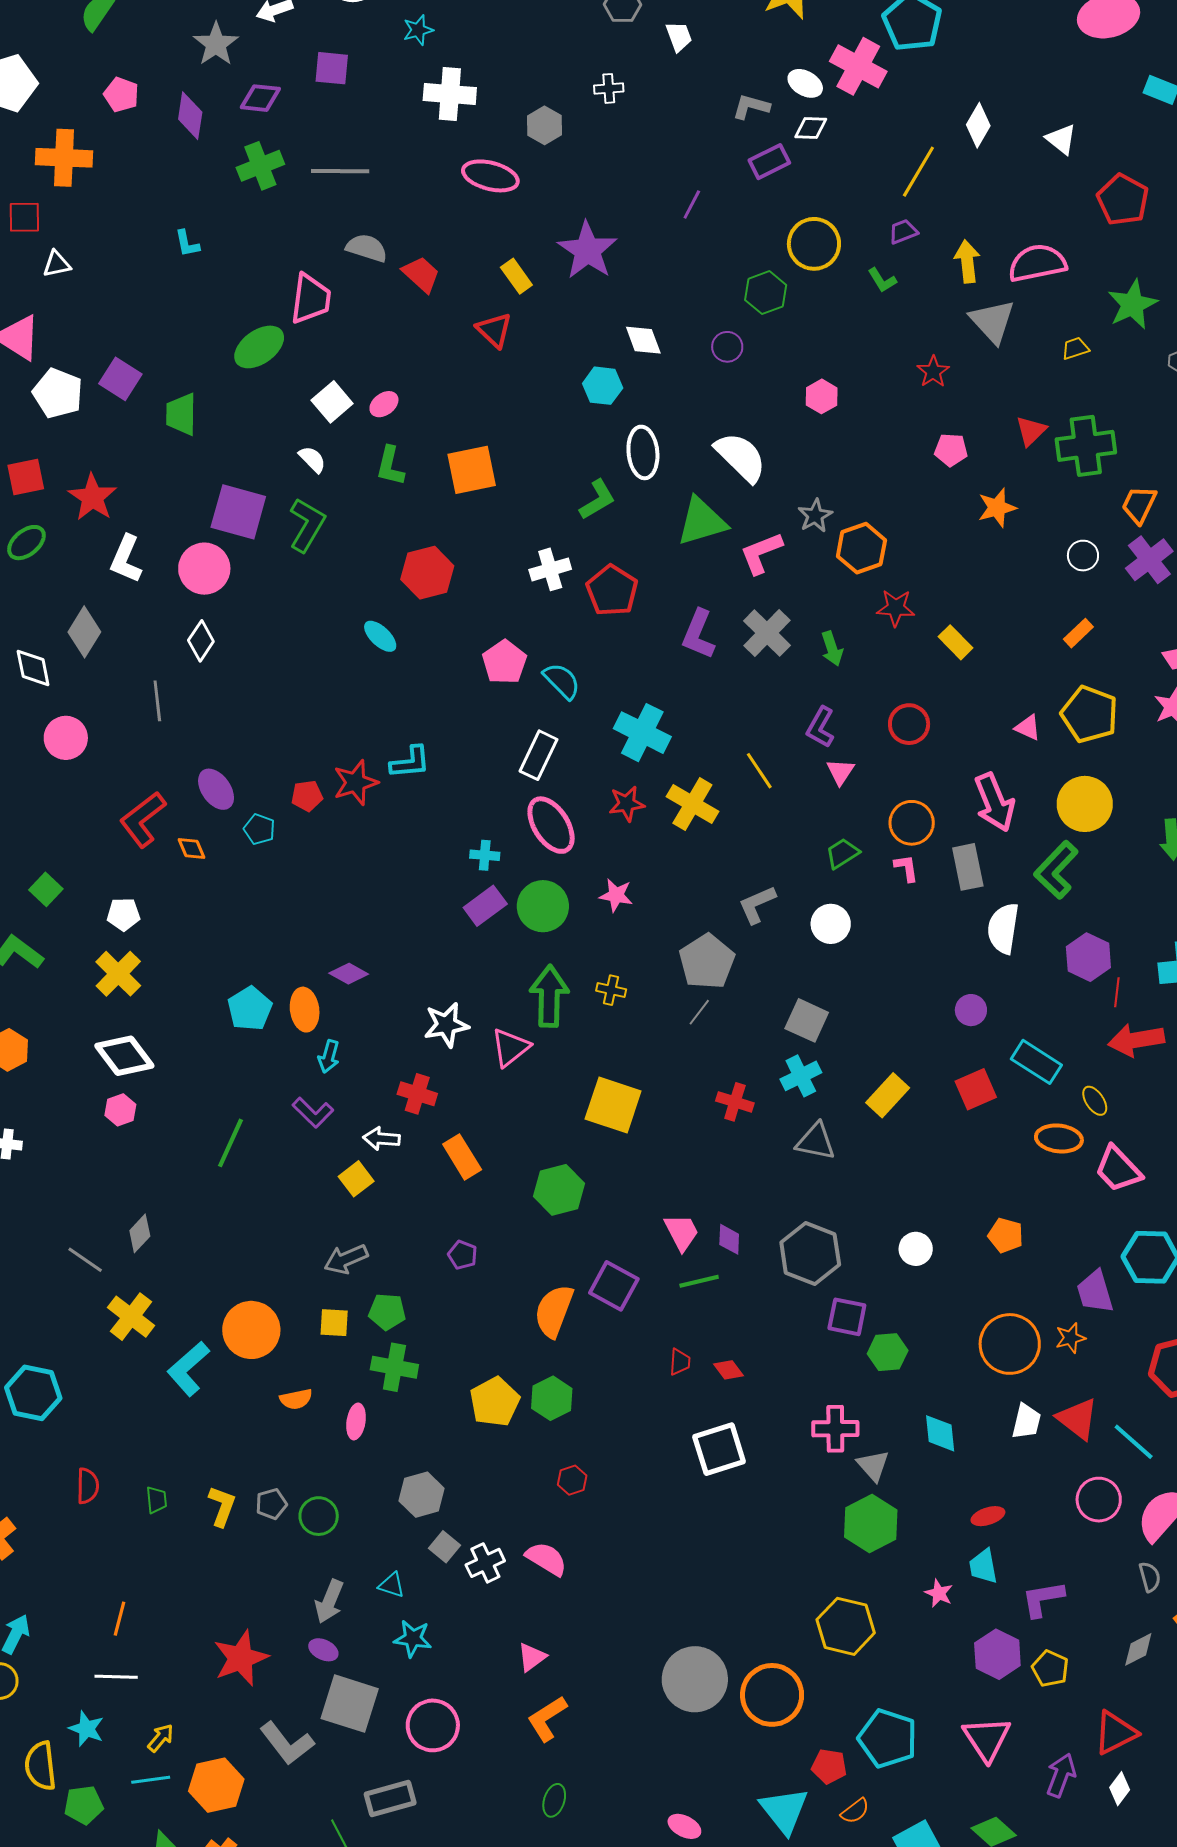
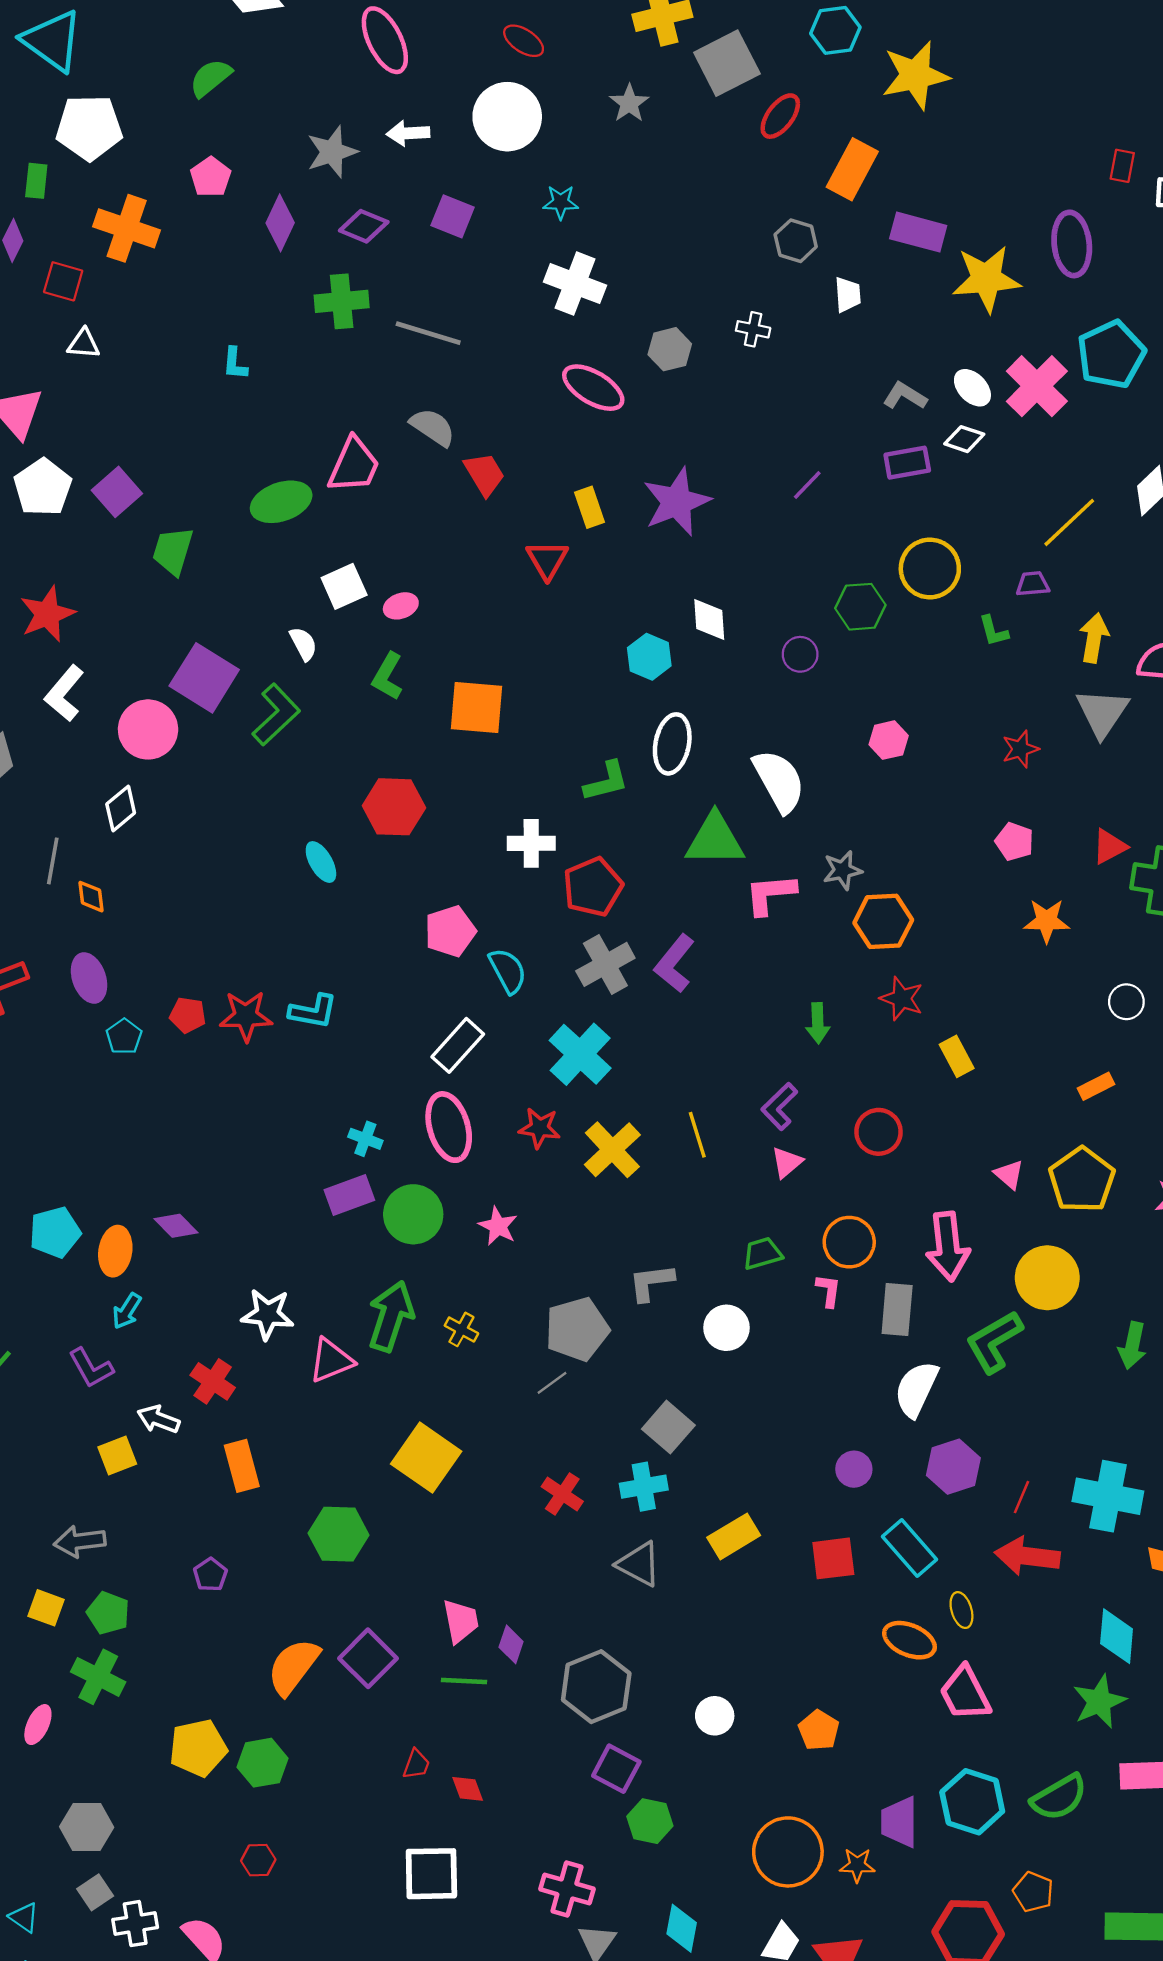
gray cross: (767, 633) -> (605, 964), moved
orange diamond: (192, 848) -> (91, 897), moved
purple hexagon: (1088, 957) -> (953, 1467), moved

